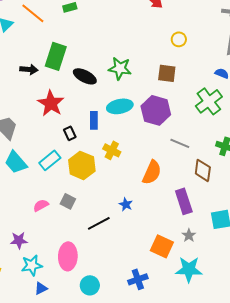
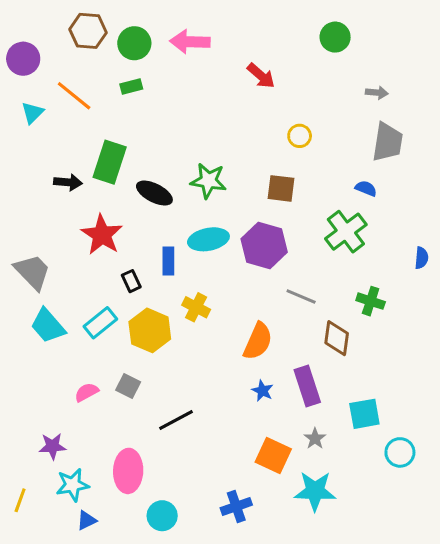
blue star: (126, 204) -> (262, 391), moved

